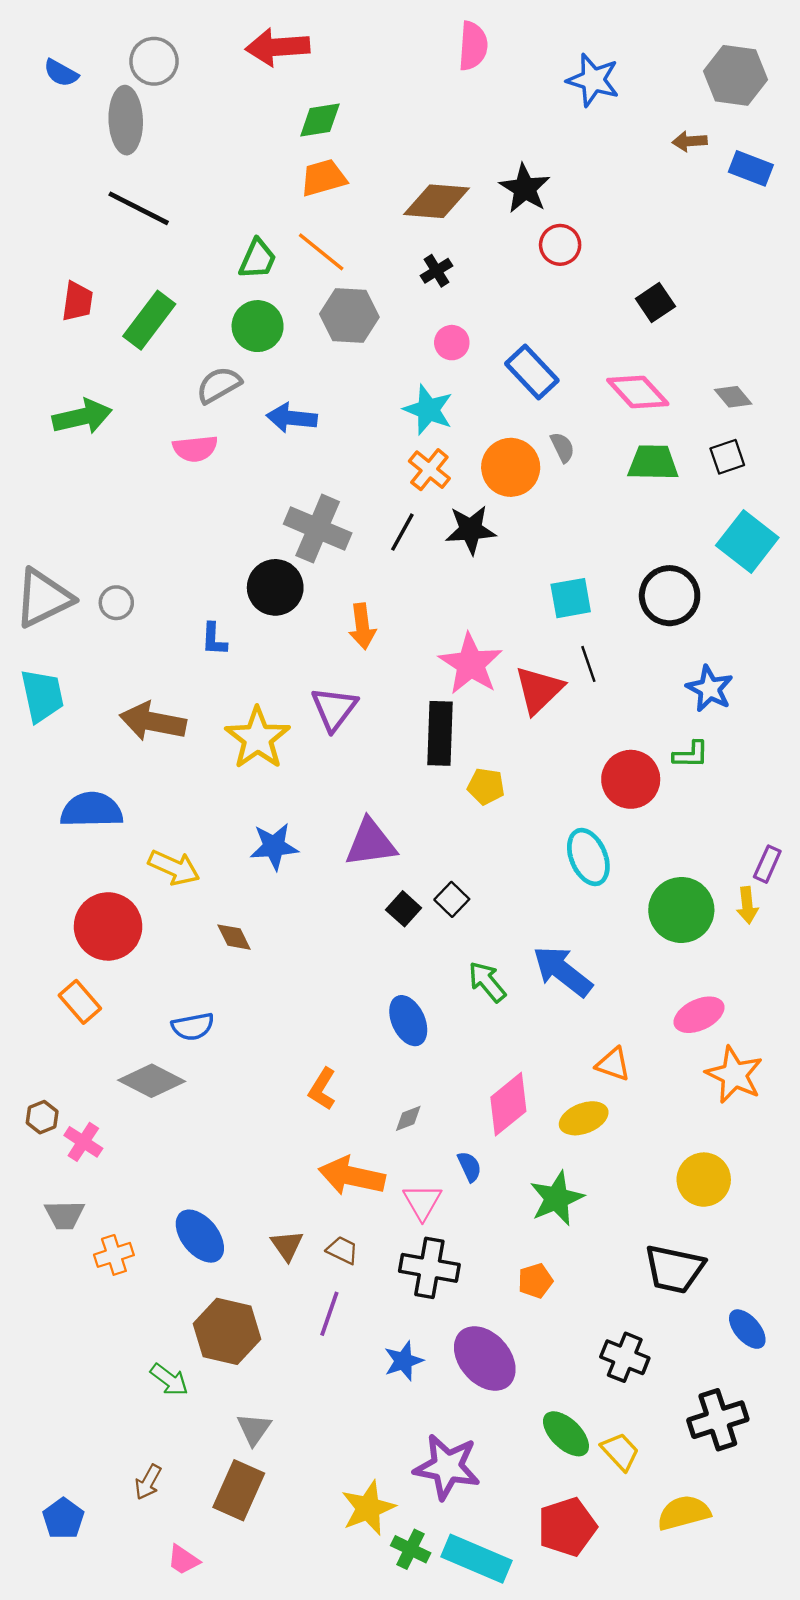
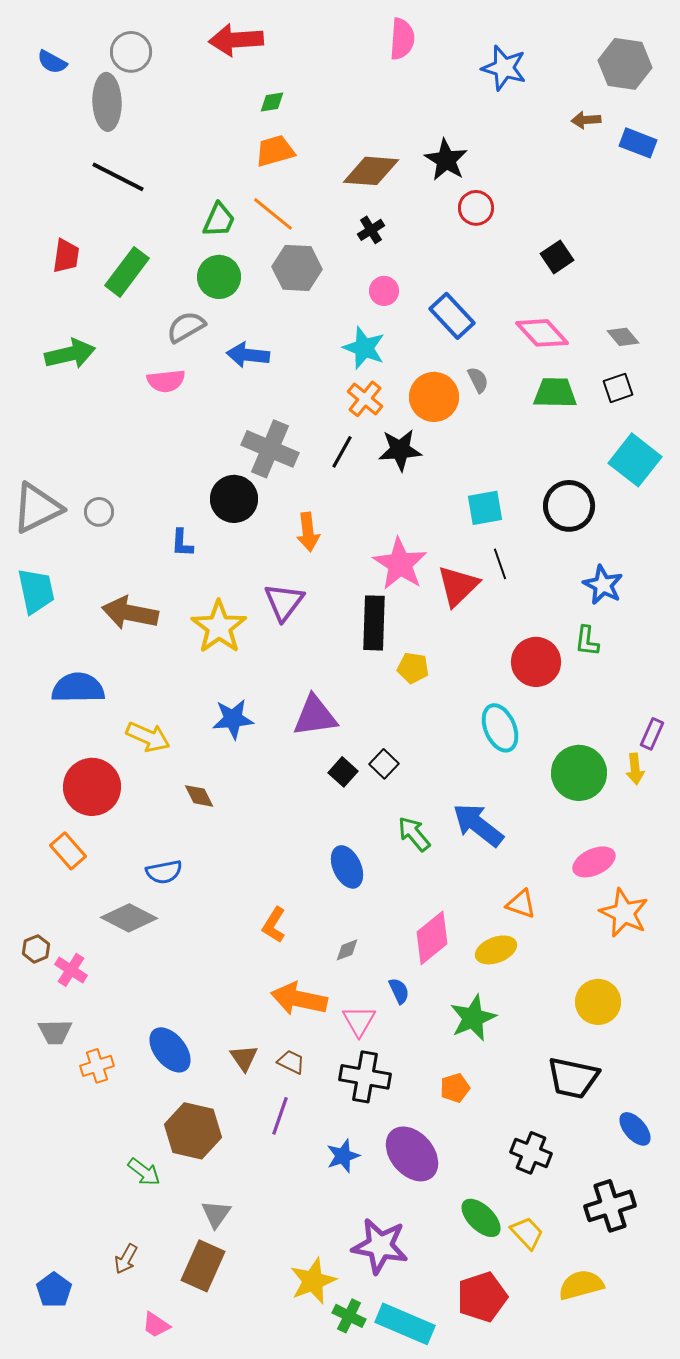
green diamond: (320, 120) -> (272, 102), size x0.7
green L-shape: (691, 755) -> (587, 641), turned 96

